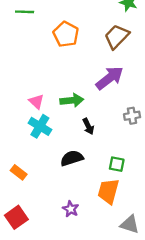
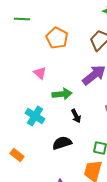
pink triangle: (36, 102) -> (40, 73), moved

